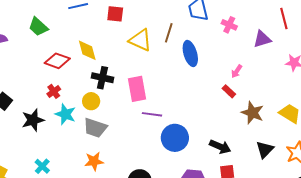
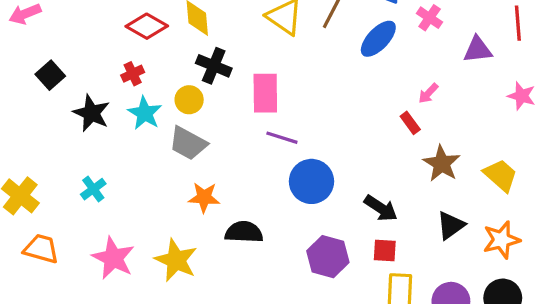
blue ellipse: (190, 53) -> (378, 39), moved, turned 50
black star: (33, 120) -> (91, 113), turned 30
orange star: (94, 161) -> (204, 197), moved

